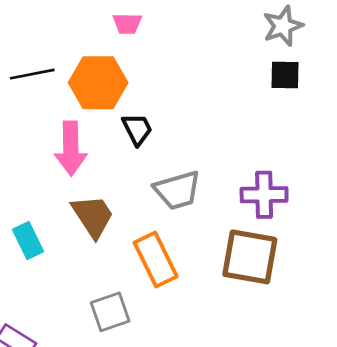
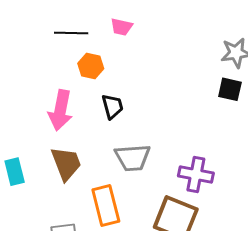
black line: (32, 74) -> (71, 33), moved
orange hexagon: (98, 83) -> (91, 66), size x0.6

